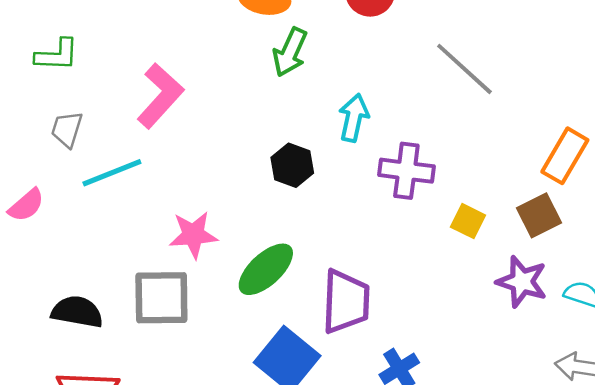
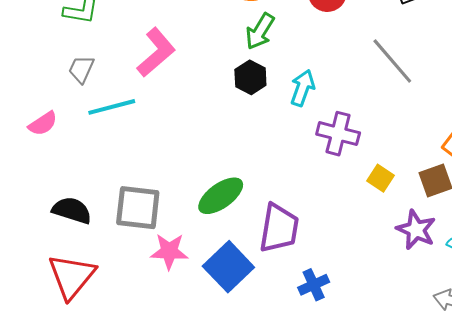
black hexagon: (292, 165) -> (250, 77), moved
pink star: (193, 235) -> (169, 251), moved

